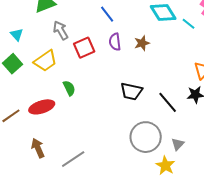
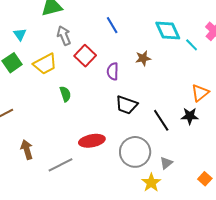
purple semicircle: (115, 42) -> (113, 71), moved
red square: (84, 48) -> (85, 56), turned -30
red ellipse: (42, 107) -> (92, 141), moved

